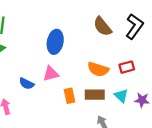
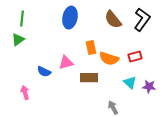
blue ellipse: (55, 42) -> (70, 18), moved
brown rectangle: (95, 95) -> (89, 78), moved
orange rectangle: (69, 96) -> (91, 48), moved

